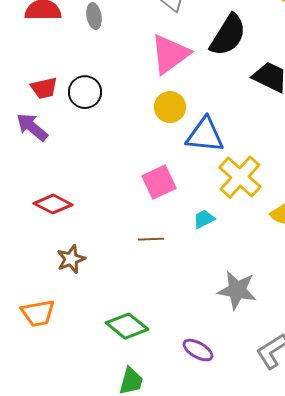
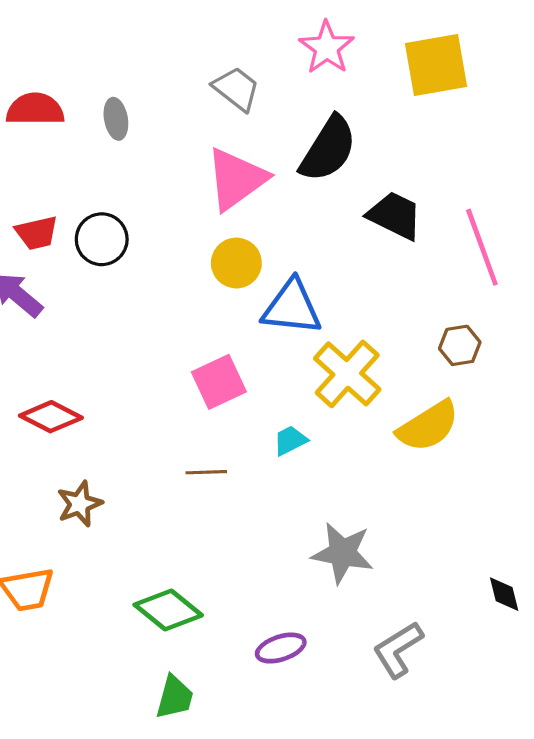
purple ellipse: (198, 350) -> (281, 648), turned -48

